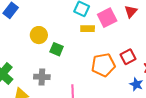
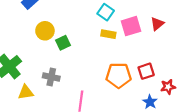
yellow circle: (39, 35) -> (45, 31), moved
green square: (57, 49) -> (63, 43), moved, turned 32

